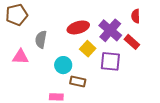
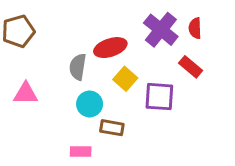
purple cross: (110, 30) -> (161, 30), moved
gray semicircle: (41, 39) -> (78, 67), moved

